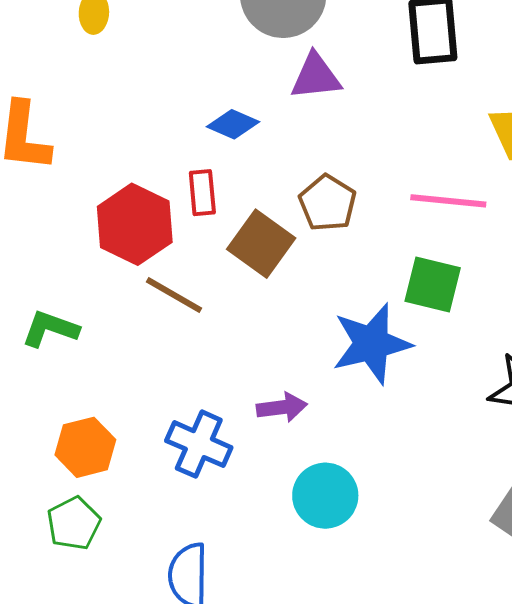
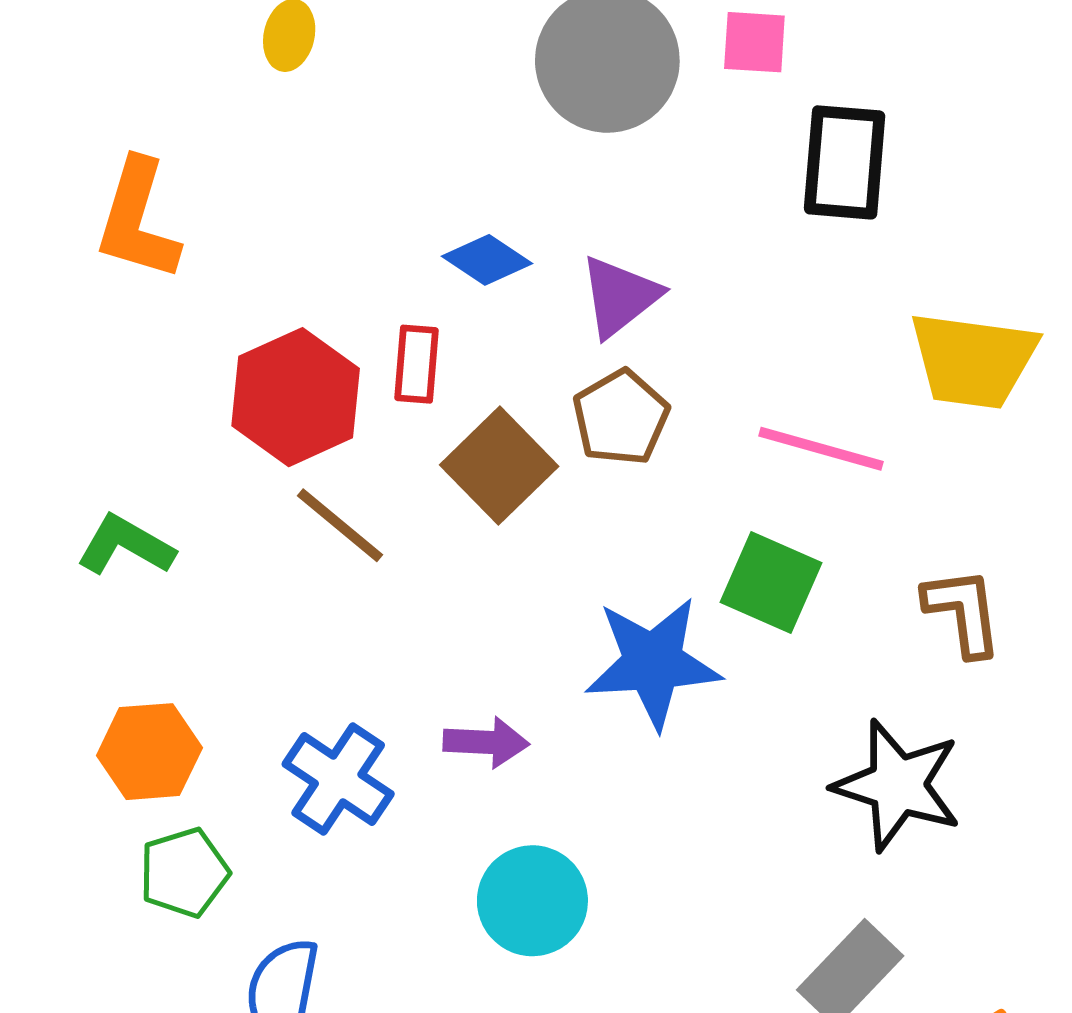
purple triangle: (316, 77) -> (620, 296), moved, turned -42
green pentagon: (74, 523) -> (184, 873), moved

